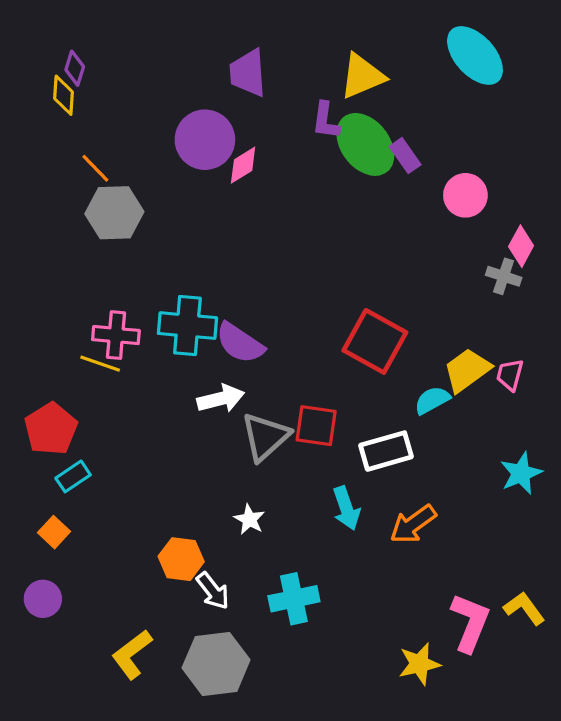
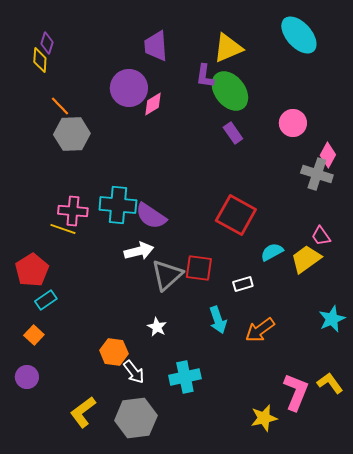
purple rectangle: (405, 156) -> (233, 133), moved
gray cross: (504, 276) -> (317, 174), size x1.4
yellow trapezoid: (467, 370) -> (306, 259), moved
pink trapezoid: (510, 375) -> (321, 236), turned -50
white rectangle: (386, 451) -> (243, 284), size x0.6
cyan star: (521, 473) -> (332, 319), moved

